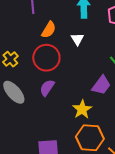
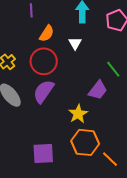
purple semicircle: (47, 88) -> (44, 91), size x1.4

